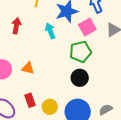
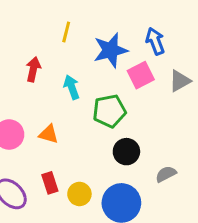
cyan arrow: (50, 31) -> (72, 87), moved
green pentagon: (81, 52) -> (109, 111), moved
gray semicircle: (106, 110) -> (166, 174), moved

